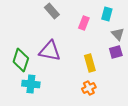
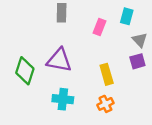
gray rectangle: (52, 11) -> (62, 13), turned 42
cyan cross: (31, 84) -> (63, 99), moved

